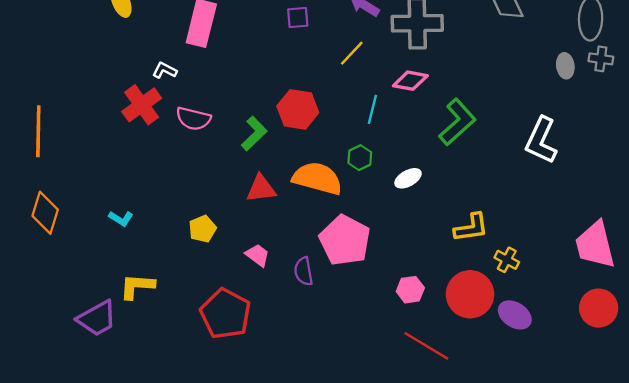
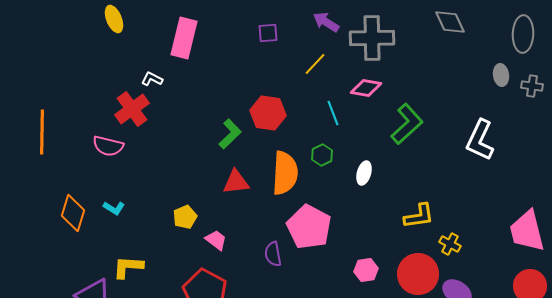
gray cross: (601, 59) -> (532, 86), moved
cyan line: (372, 109) -> (333, 113), turned -35
pink semicircle: (193, 119) -> (108, 146), moved
orange semicircle: (317, 178) -> (285, 173), turned 78
white ellipse: (408, 178) -> (364, 173), turned -45
orange diamond: (45, 213) -> (73, 213), moved
pink trapezoid: (258, 255) -> (216, 240), moved

